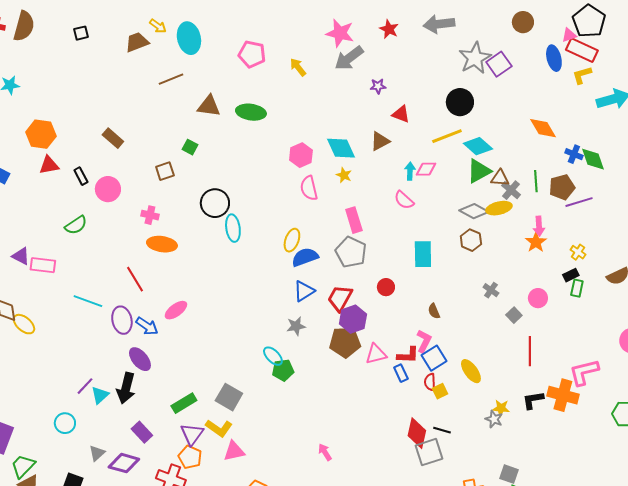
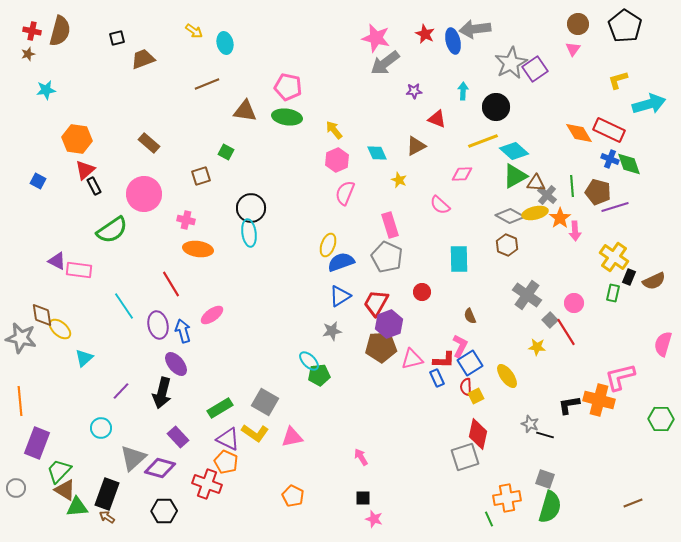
brown circle: (523, 22) -> (578, 24), moved
pink triangle: (569, 35) -> (573, 49), moved, turned -35
cyan ellipse: (189, 38) -> (225, 43), size x0.7
brown trapezoid: (137, 42) -> (143, 59), moved
red rectangle: (582, 50) -> (609, 130), moved
pink pentagon: (252, 54) -> (288, 87), moved
blue ellipse: (554, 58) -> (453, 41), moved
yellow arrow: (298, 67) -> (334, 130), moved
cyan diamond: (341, 148) -> (377, 153), size x0.7
red triangle: (49, 165) -> (85, 170), turned -30
cyan arrow: (410, 171) -> (463, 91), moved
yellow star: (344, 175) -> (399, 180), moved
black rectangle: (81, 176) -> (94, 186), moved
brown pentagon: (562, 187) -> (598, 192), turned 30
pink semicircle: (309, 188) -> (345, 193), turned 35
pink circle: (108, 189) -> (144, 194), size x1.4
green semicircle: (76, 225) -> (112, 230), size x1.4
cyan ellipse: (233, 228) -> (249, 233), moved
orange star: (536, 242) -> (560, 218), moved
yellow cross: (578, 252) -> (614, 257), size x1.8
black rectangle: (571, 275) -> (629, 277), moved, turned -42
gray cross: (491, 290) -> (527, 295), size x1.8
cyan line: (88, 301) -> (124, 306), turned 36
blue arrow: (147, 326) -> (183, 331), turned -140
red line: (530, 351) -> (566, 332), moved, turned -32
cyan triangle: (100, 395) -> (84, 358), moved
yellow star: (501, 408) -> (537, 347), moved
black line: (442, 430) -> (545, 435), moved
red diamond: (417, 433) -> (478, 434), moved
purple triangle: (192, 434) -> (228, 439), turned -40
pink triangle: (234, 451) -> (292, 437), moved
gray triangle: (97, 453) -> (133, 458), size x1.6

